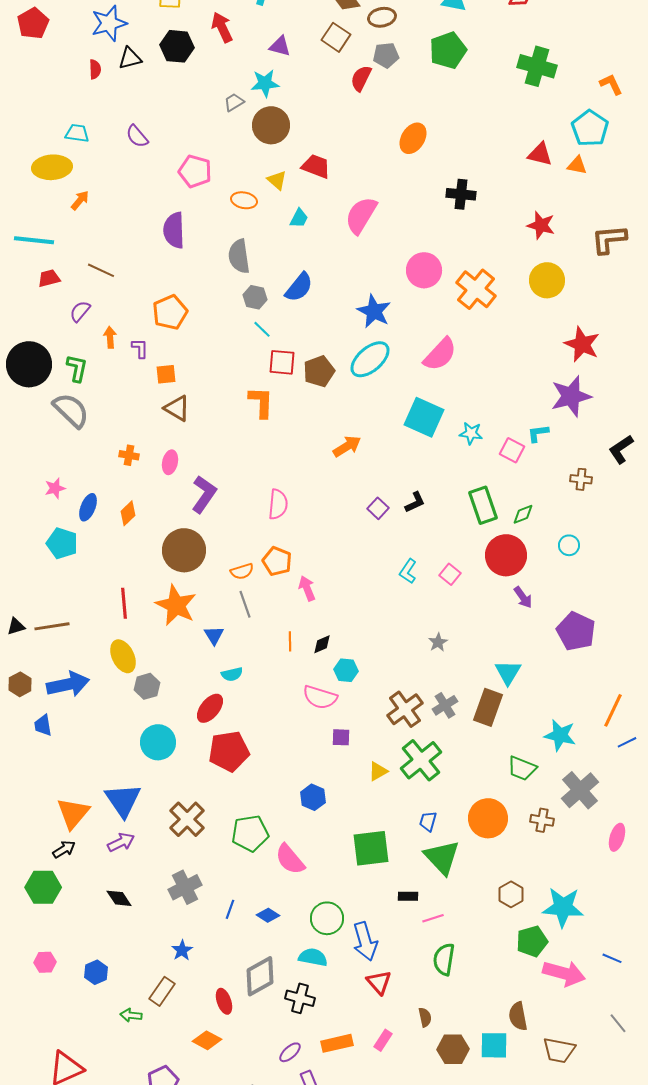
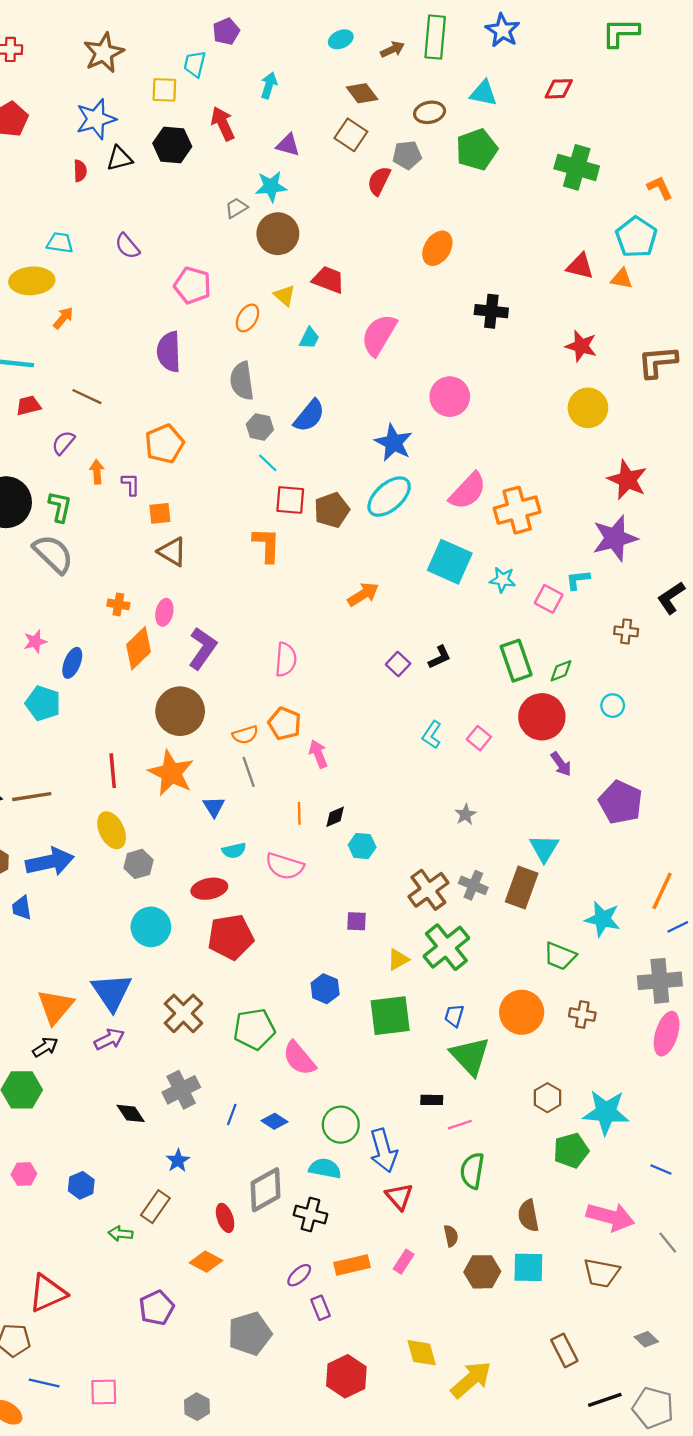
brown ellipse: (382, 17) -> (430, 112), moved
orange ellipse: (244, 200) -> (248, 318), turned -70
orange cross: (476, 289) -> (517, 510), moved, turned 36
orange diamond: (128, 513) -> (139, 648), moved, size x1.5
pink semicircle: (320, 697) -> (285, 866), moved
gray cross: (445, 705) -> (473, 885), turned -35
red ellipse: (210, 708) -> (209, 889), turned 40
gray cross: (580, 790) -> (660, 981), moved, turned 36
pink ellipse: (617, 837) -> (667, 1034), size x1.4
green square: (371, 848) -> (390, 1016), moved
black diamond: (119, 898) -> (131, 1113), moved
pink arrow: (564, 973) -> (610, 1217), moved
brown semicircle: (518, 1016) -> (528, 1216), moved

